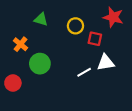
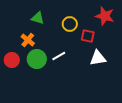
orange cross: (20, 44) -> (28, 40), moved
white line: (84, 72) -> (59, 56), moved
red circle: (13, 83) -> (12, 60), moved

